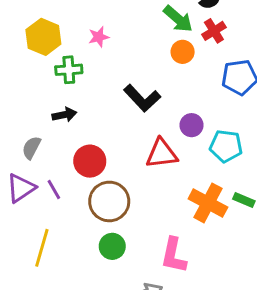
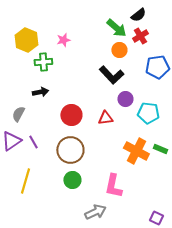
black L-shape: (142, 98) -> (111, 75), moved
red triangle: (162, 154) -> (105, 118), size x0.7
red circle: (90, 161) -> (71, 115), moved

